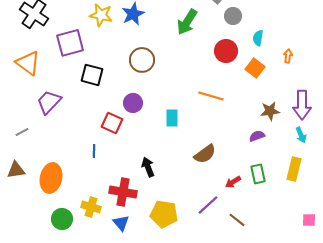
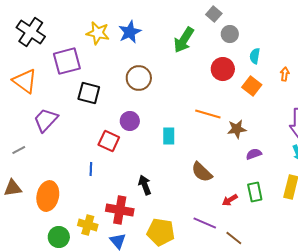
brown star: (270, 111) -> (237, 129), moved
brown semicircle: (205, 154) -> (202, 172), turned 80
purple line: (208, 205) -> (205, 223), turned 65

